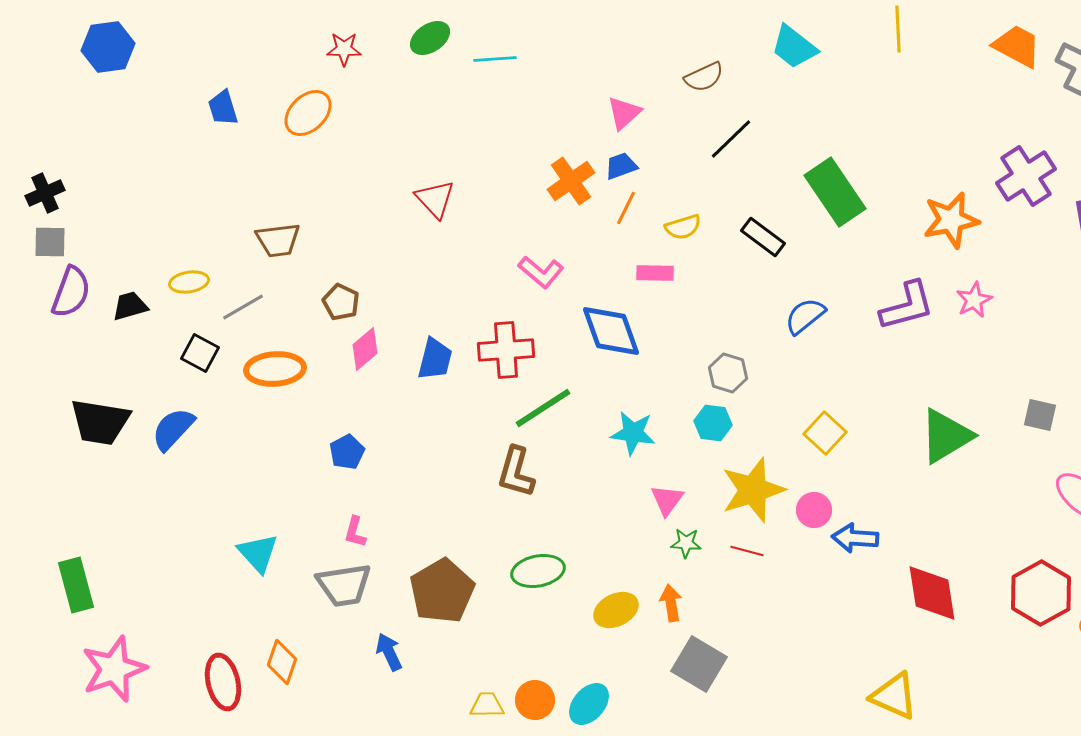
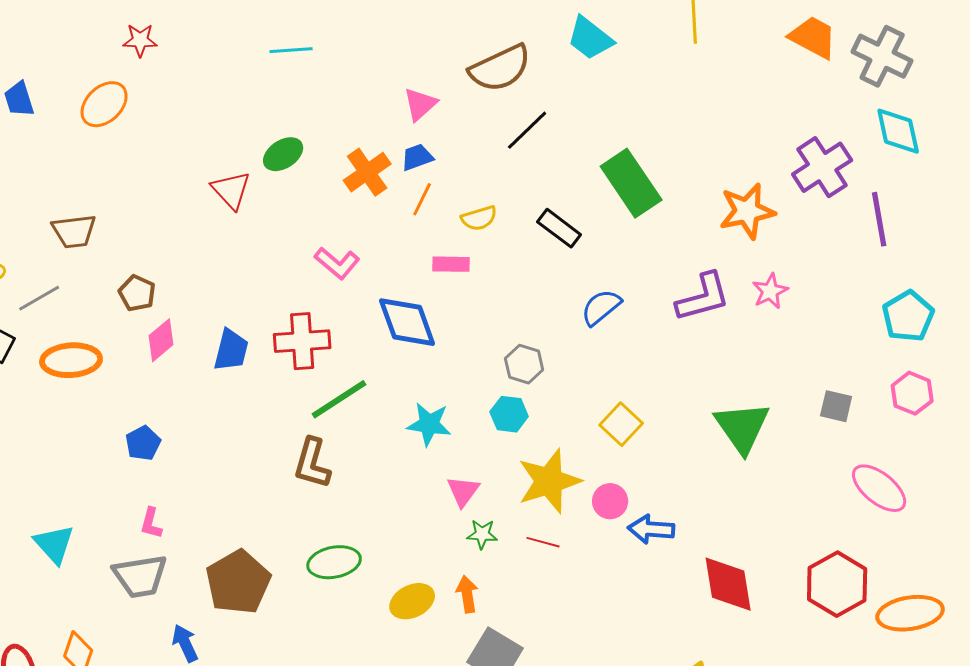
green ellipse: (430, 38) -> (283, 154), moved
brown semicircle: (704, 77) -> (500, 68), size x1.6
green triangle: (946, 436) -> (742, 427), turned -34

